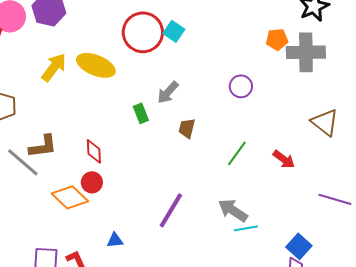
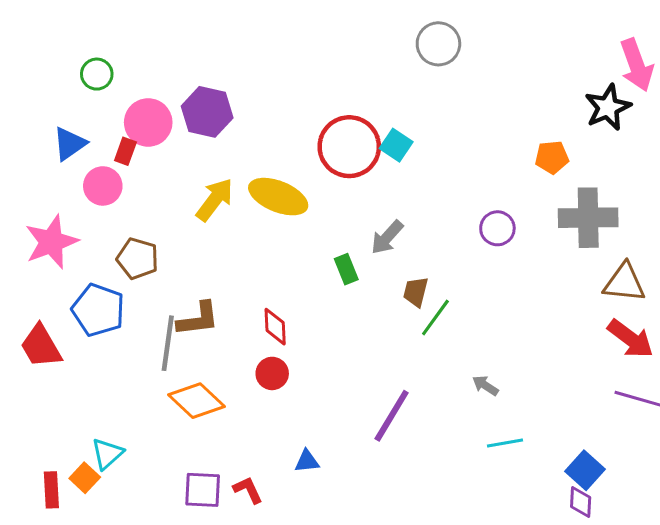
gray cross: (306, 52) -> (588, 218), moved
brown triangle: (325, 122) -> (624, 283), turned -32
green line: (237, 153) -> (435, 318), moved
red arrow: (284, 159) -> (630, 339), moved, size x1.4
gray line: (23, 162) -> (168, 343), turned 57
orange diamond: (70, 197) -> (197, 401), moved
gray arrow: (233, 210) -> (485, 386), moved, size x0.6

